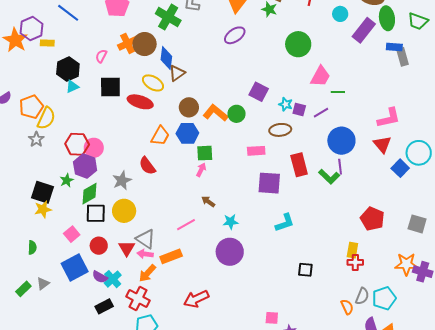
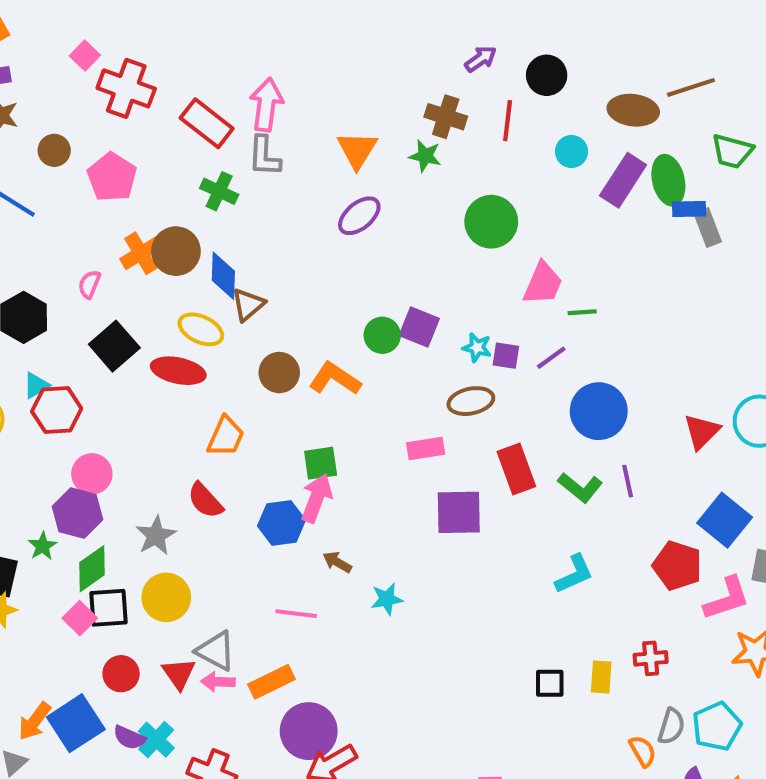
green cross: (168, 17) -> (219, 191), size x0.7
green ellipse: (387, 18) -> (668, 180), moved
cyan triangle: (72, 87) -> (36, 385), moved
black square: (110, 87) -> (114, 346), turned -35
green circle: (237, 114) -> (382, 335), moved
pink L-shape: (389, 118) -> (727, 598), moved
blue hexagon: (187, 133) -> (282, 523), moved
red hexagon: (77, 144) -> (57, 410), moved
red triangle: (382, 144) -> (702, 432), moved, turned 30
purple line: (340, 167) -> (628, 481), moved
blue square: (400, 168) -> (725, 520), moved, size x1.4
pink arrow: (201, 170) -> (317, 498), size x1.6
cyan L-shape: (285, 223) -> (574, 574), moved
pink line: (186, 225) -> (296, 614), turned 42
pink square: (72, 234) -> (80, 618), moved
yellow rectangle: (352, 250) -> (601, 677), moved
purple circle: (230, 252) -> (309, 731), moved
orange arrow: (147, 273) -> (35, 721), moved

